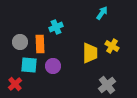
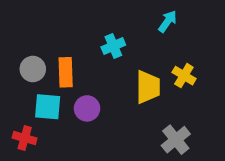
cyan cross: (56, 27) -> (113, 46), moved
red cross: (15, 84) -> (25, 138), turned -32

